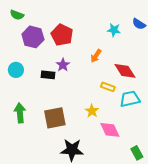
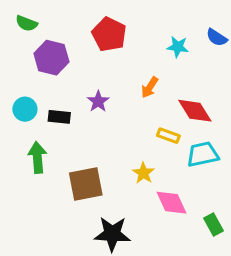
red pentagon: (62, 35) -> (109, 34), moved
black rectangle: (48, 75) -> (59, 117), moved
green arrow: (20, 113) -> (37, 157), moved
green rectangle: (137, 153) -> (214, 225), moved

